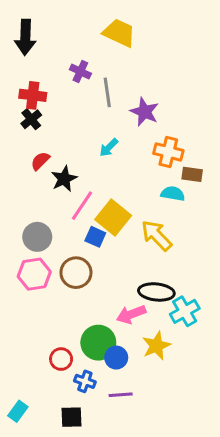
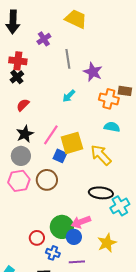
purple cross: (80, 72) -> (44, 39), moved, turned 32
brown rectangle: (192, 174) -> (125, 91), moved
black star: (64, 179) -> (25, 134), moved
yellow square: (113, 218) -> (72, 143), turned 35
pink arrow: (131, 314) -> (81, 222), moved
yellow star: (156, 346) -> (107, 243), moved

